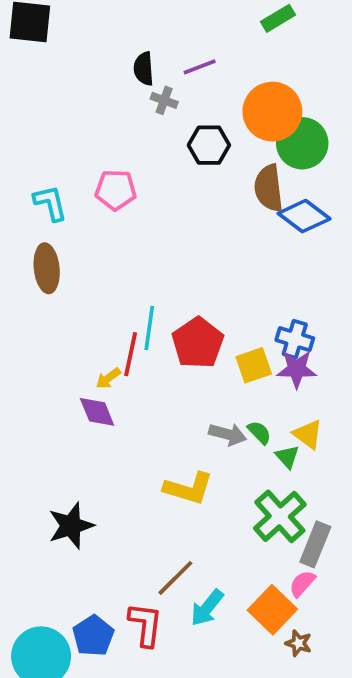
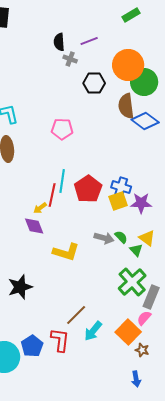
pink pentagon: (116, 190) -> (62, 129), moved
blue cross: (295, 339) -> (121, 187), moved
yellow L-shape: (188, 488) -> (66, 252), moved

